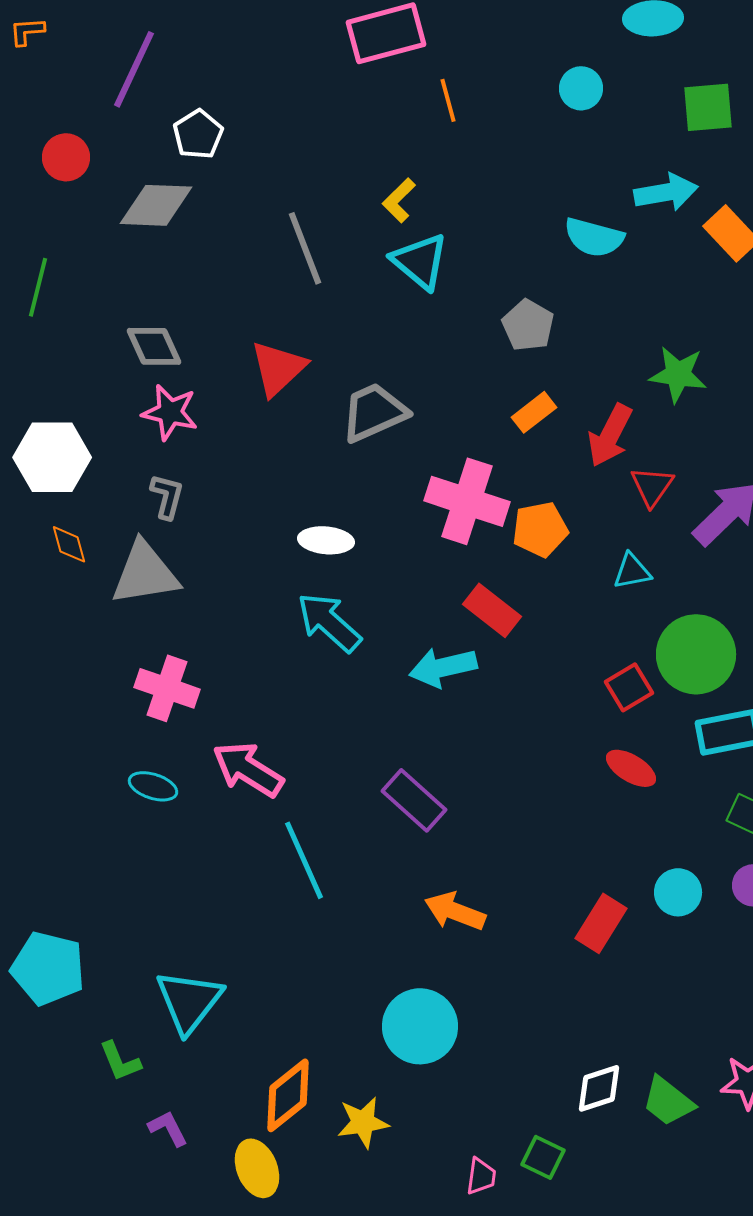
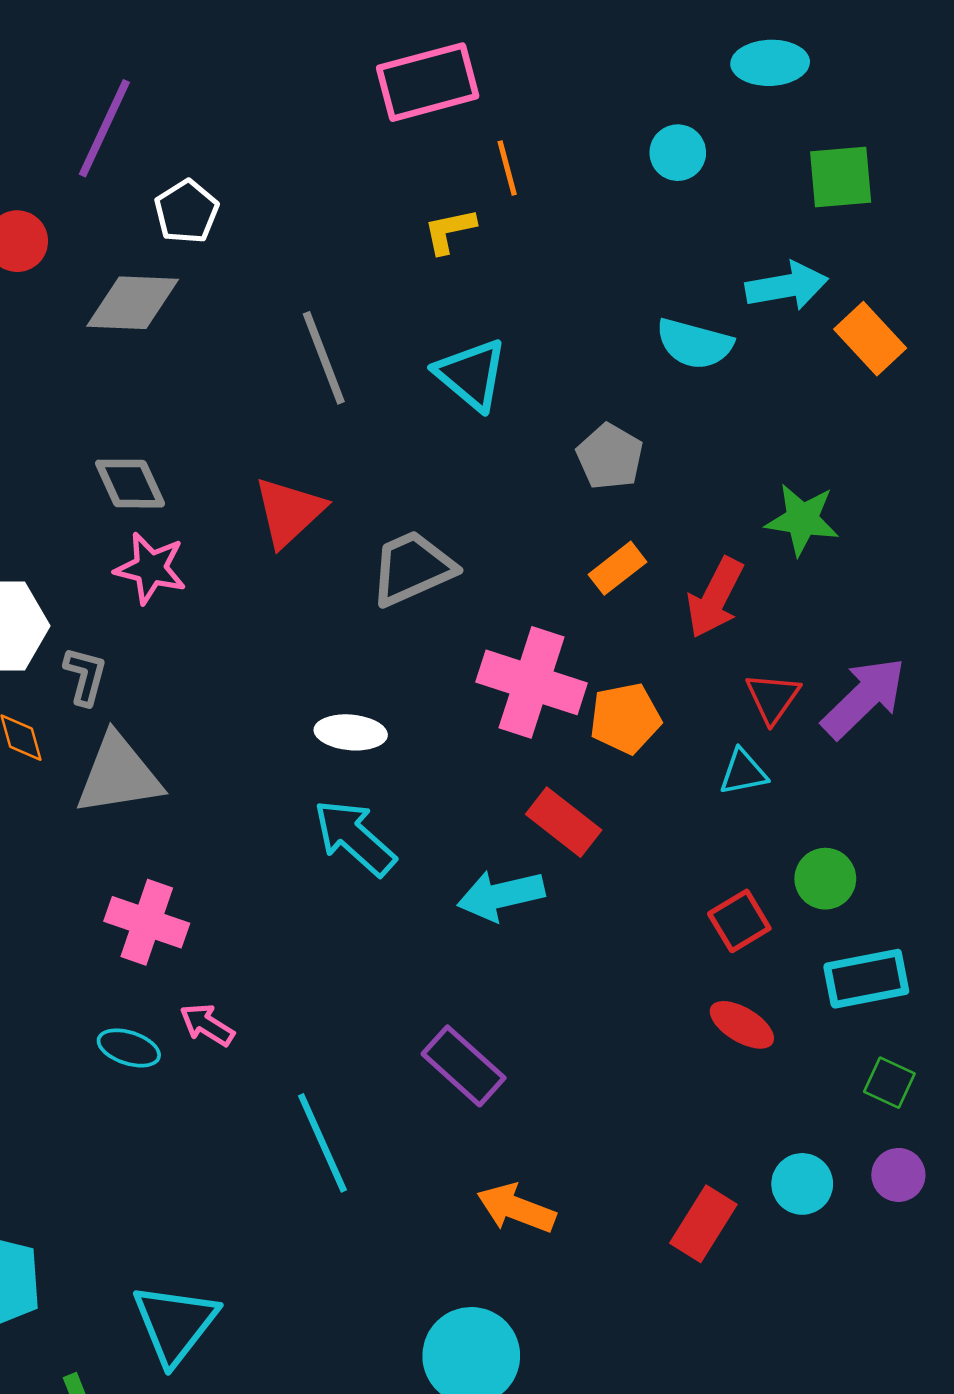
yellow L-shape: (399, 200) -> (449, 231), moved, turned 33
red triangle: (652, 486) -> (773, 698), moved
gray L-shape: (167, 496) -> (85, 676), moved
green circle: (696, 654) -> (825, 879), size x0.6
pink arrow: (248, 769) -> (207, 1025), moved, size x0.6

